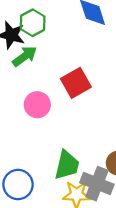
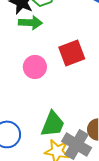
green arrow: (25, 56) -> (30, 23), turned 30

